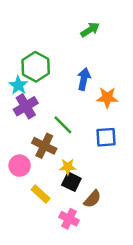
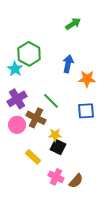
purple cross: (26, 106) -> (17, 99), moved
pink circle: (20, 166) -> (17, 125), moved
brown semicircle: (92, 199) -> (76, 181), moved

